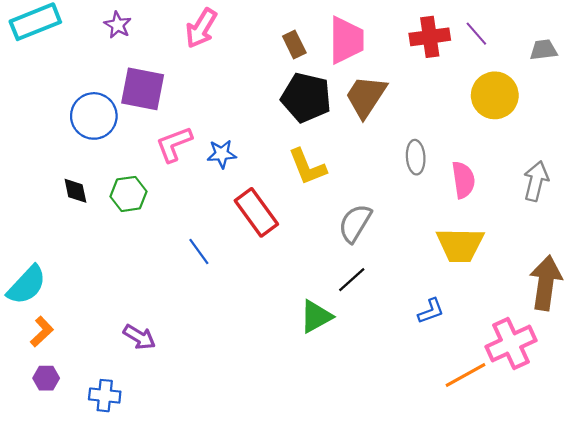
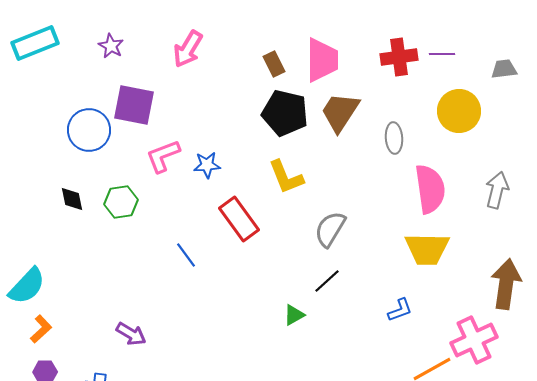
purple line: (476, 34) -> (442, 54), turned -50
gray ellipse: (416, 157) -> (394, 138), moved
pink semicircle: (463, 180) -> (430, 189), size x1.4
green triangle: (316, 316) -> (294, 315), size x0.7

